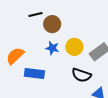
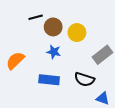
yellow circle: (74, 47) -> (77, 33), moved
blue rectangle: (34, 73) -> (49, 80), moved

